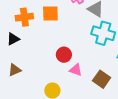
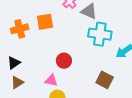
black triangle: (13, 39) -> (14, 63), moved
pink triangle: (76, 70) -> (51, 80), moved

